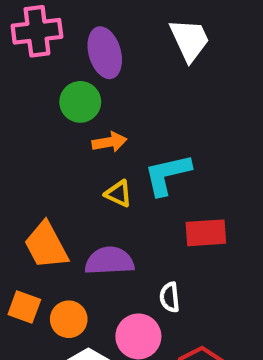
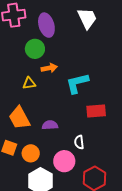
yellow triangle: (118, 194) -> (29, 83), moved, turned -32
purple semicircle: (109, 261) -> (50, 125), size x0.7

